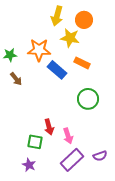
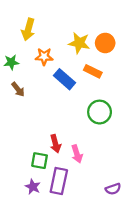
yellow arrow: (57, 16) -> (28, 29), moved
orange circle: (84, 20) -> (105, 43), moved
orange star: (39, 50) -> (44, 57), size x0.7
purple semicircle: (100, 156) -> (113, 189), moved
purple rectangle: (72, 160) -> (59, 181), moved, turned -35

